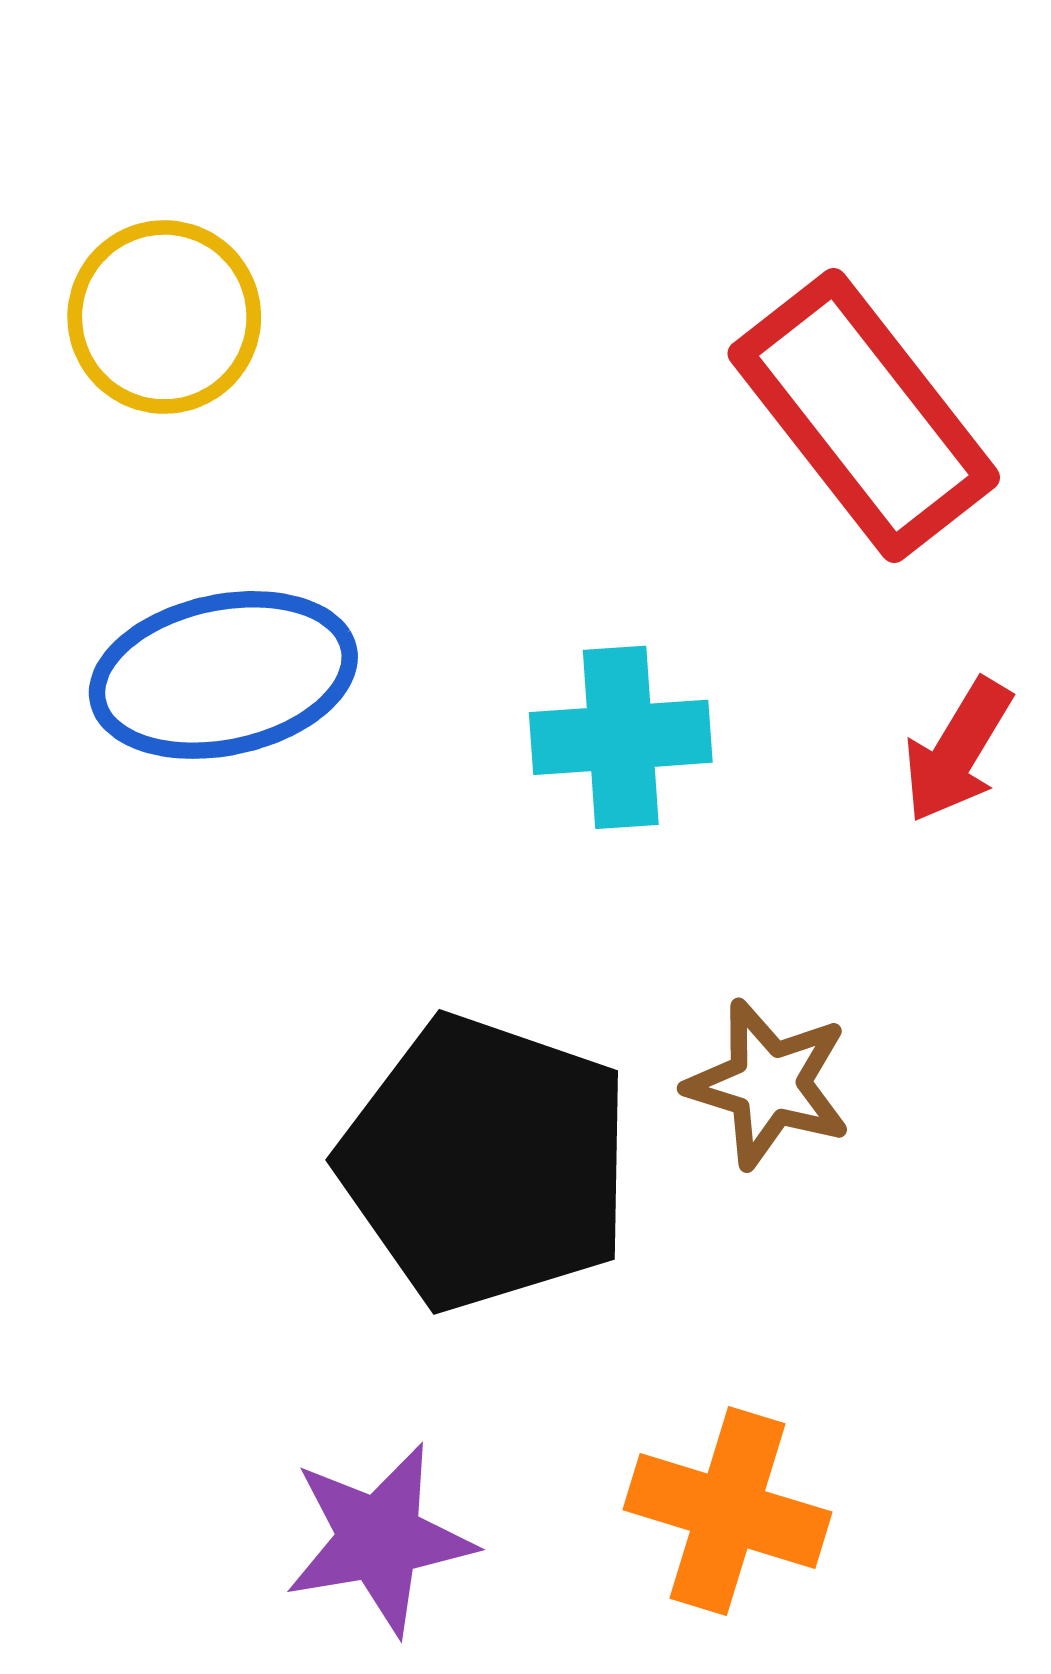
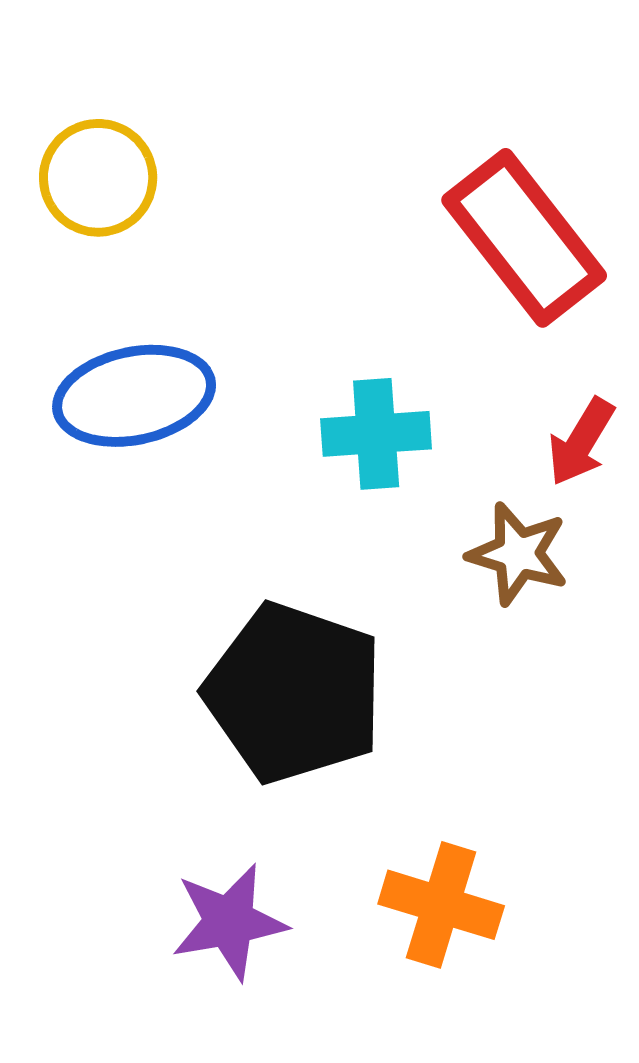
brown star: (769, 1084) -> (518, 554), moved

